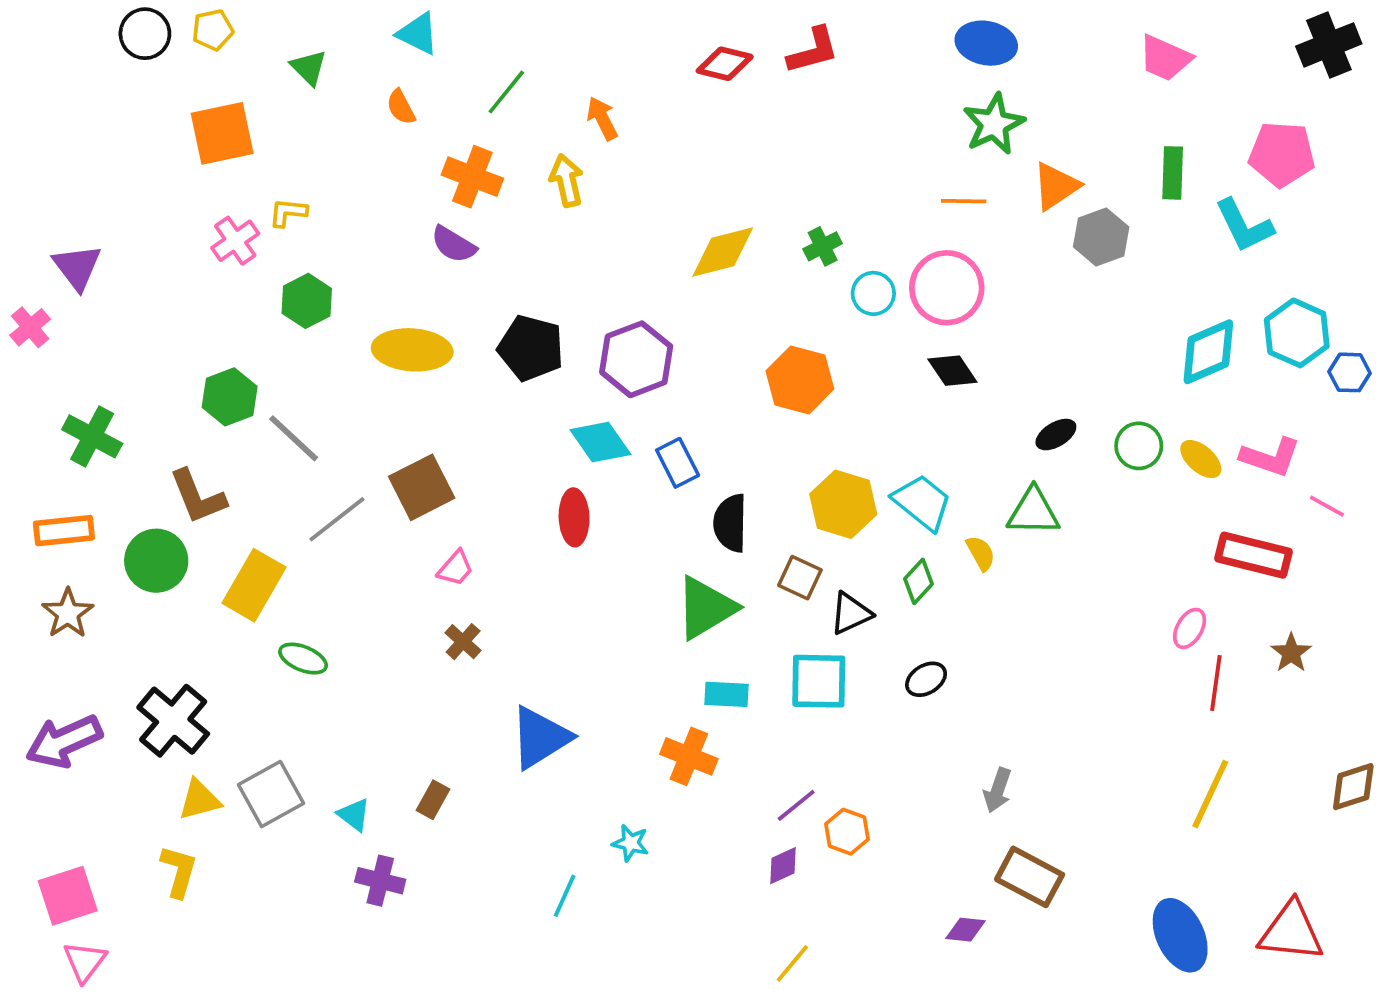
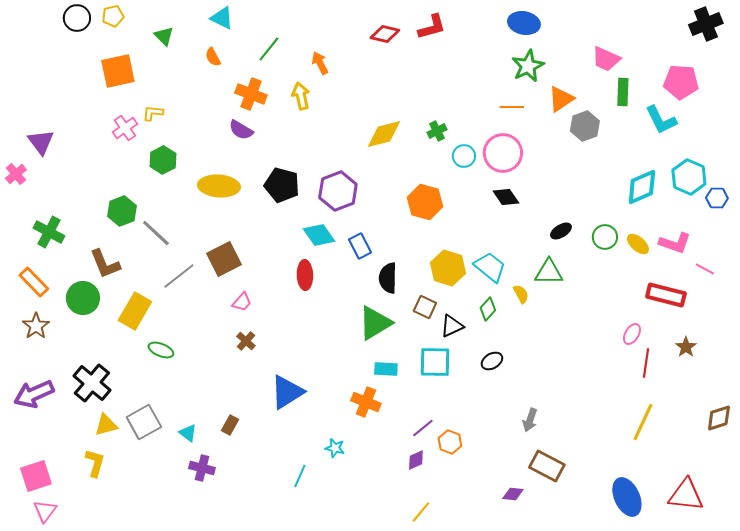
pink trapezoid: (1165, 58) -> (606, 59), moved
orange rectangle: (64, 531) -> (34, 282), turned 52

